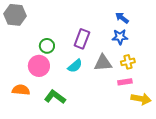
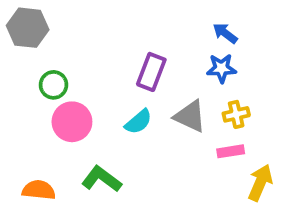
green circle: (47, 46) -> (54, 85), moved
gray triangle: (103, 63) -> (190, 116), turned 30
orange semicircle: (21, 90) -> (39, 190), moved
yellow arrow: (141, 99) -> (260, 183), turned -78

